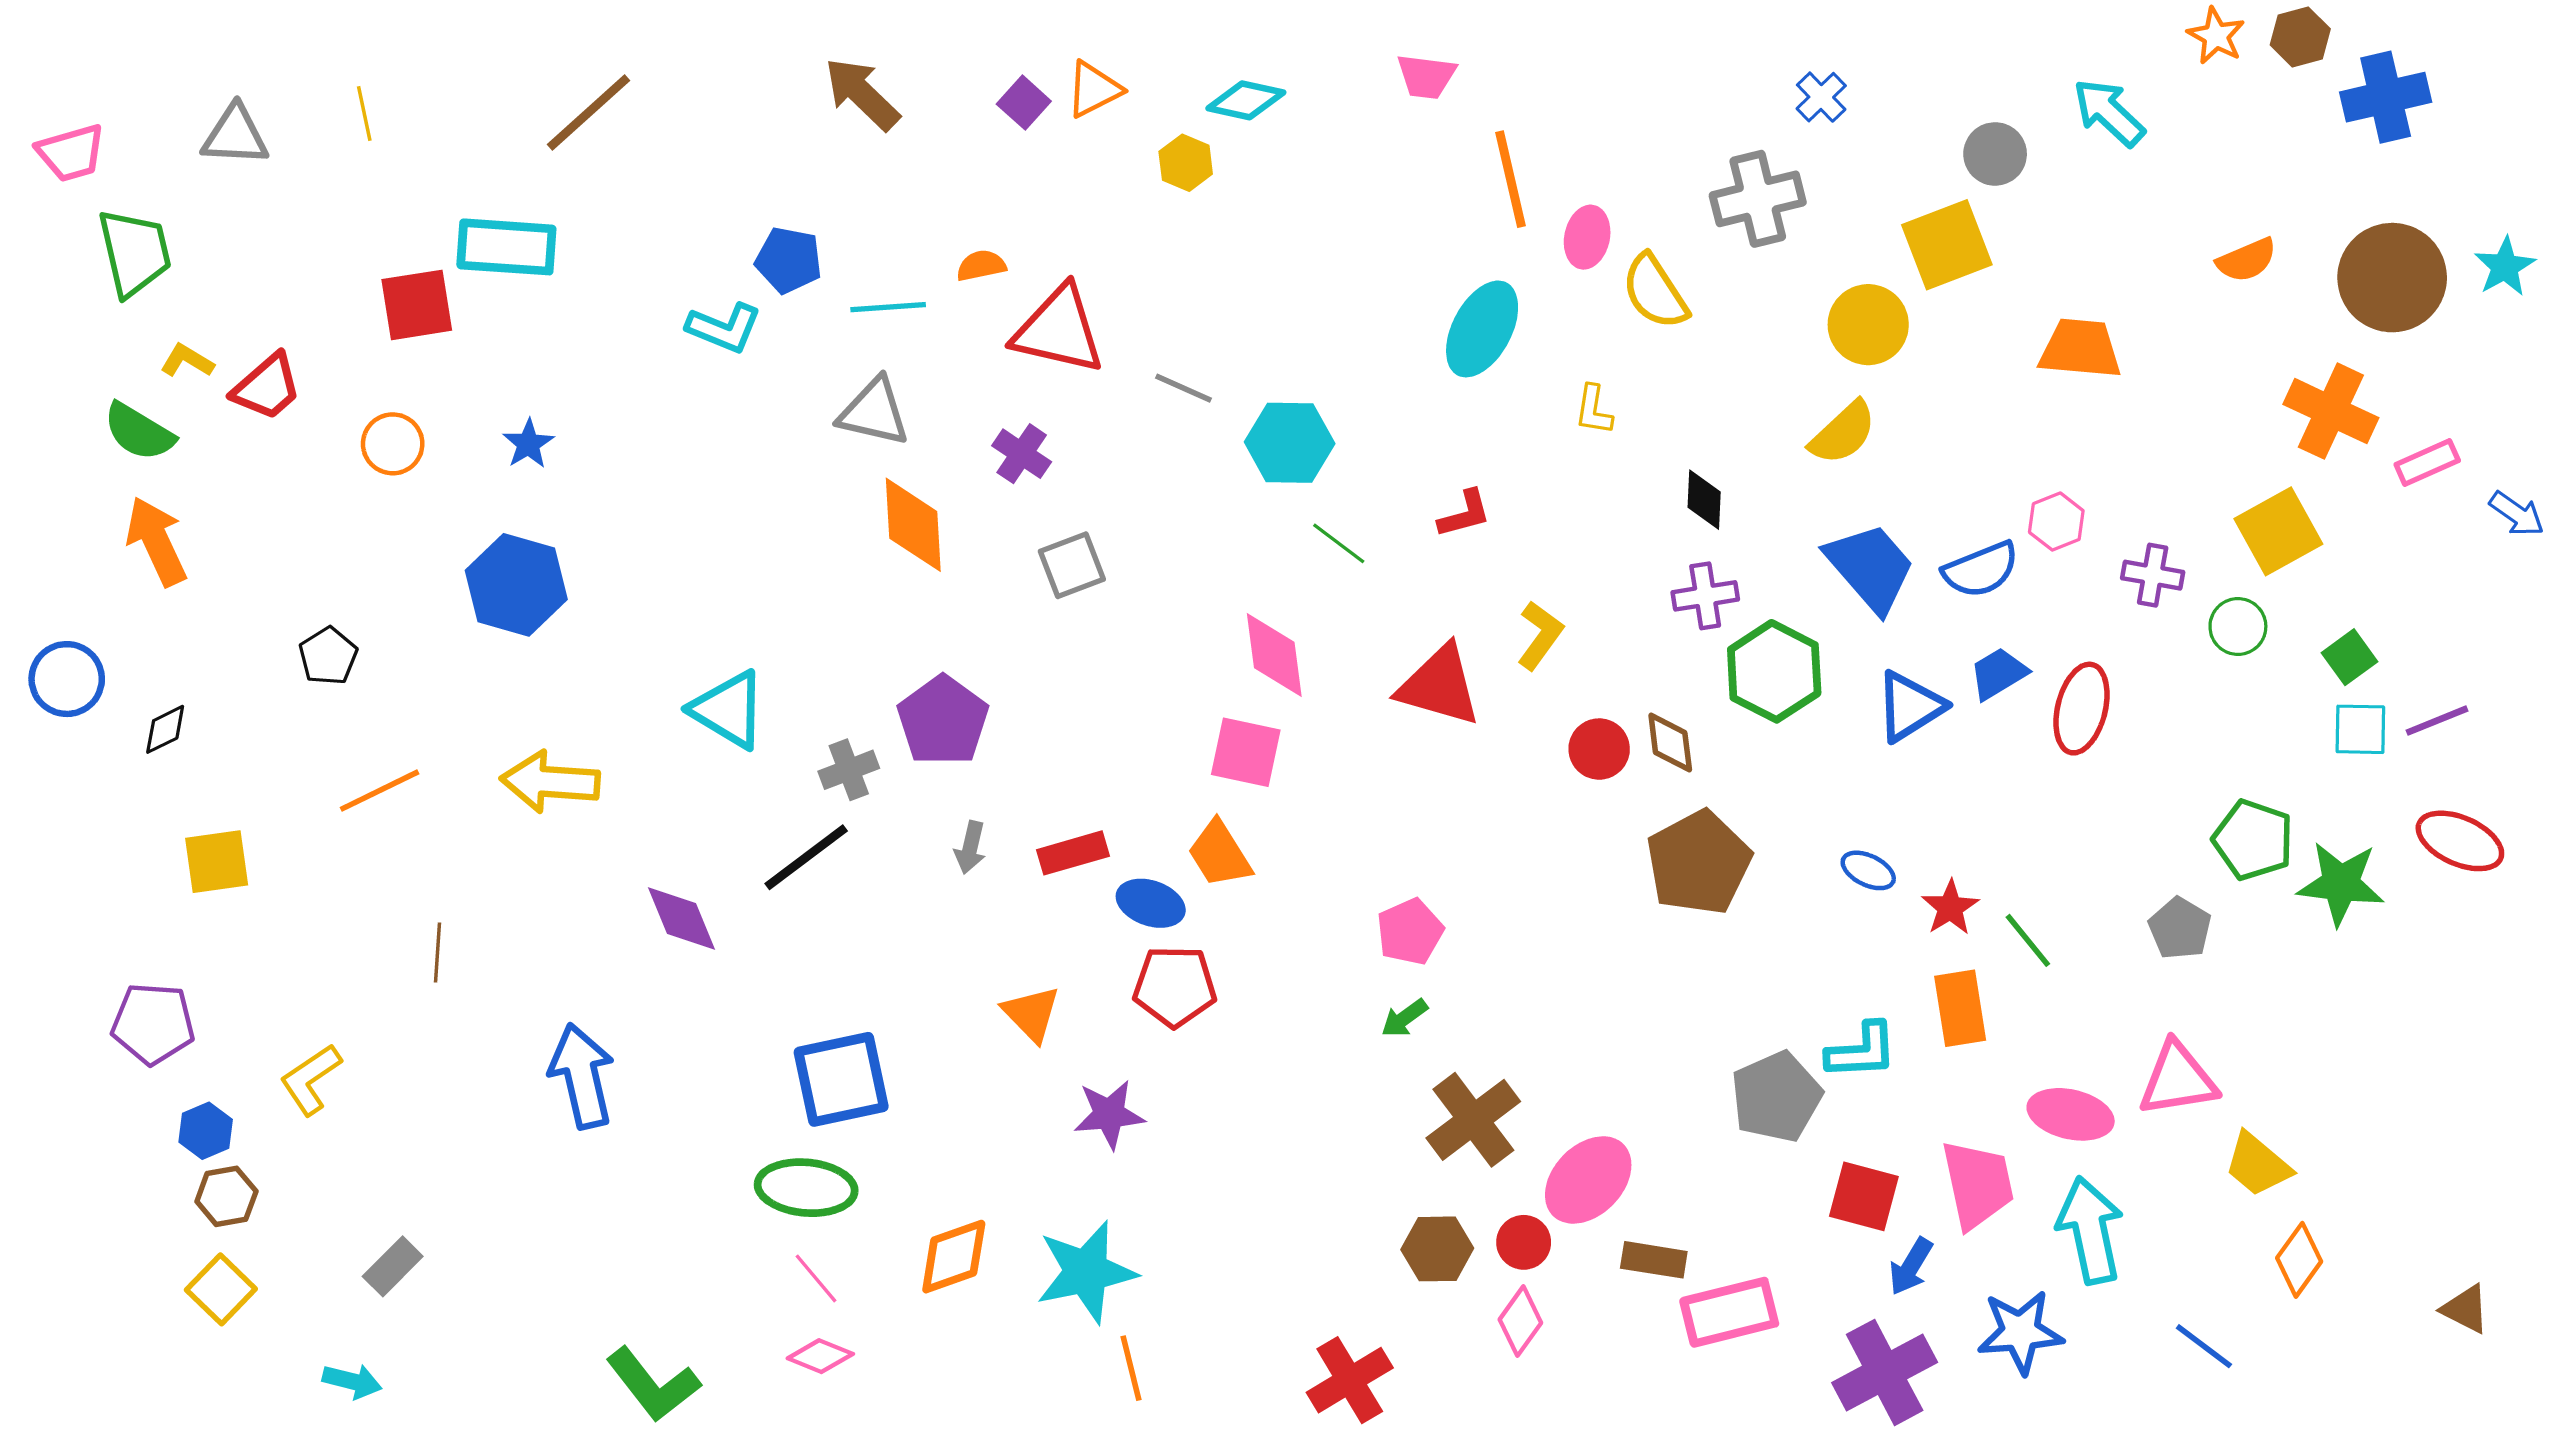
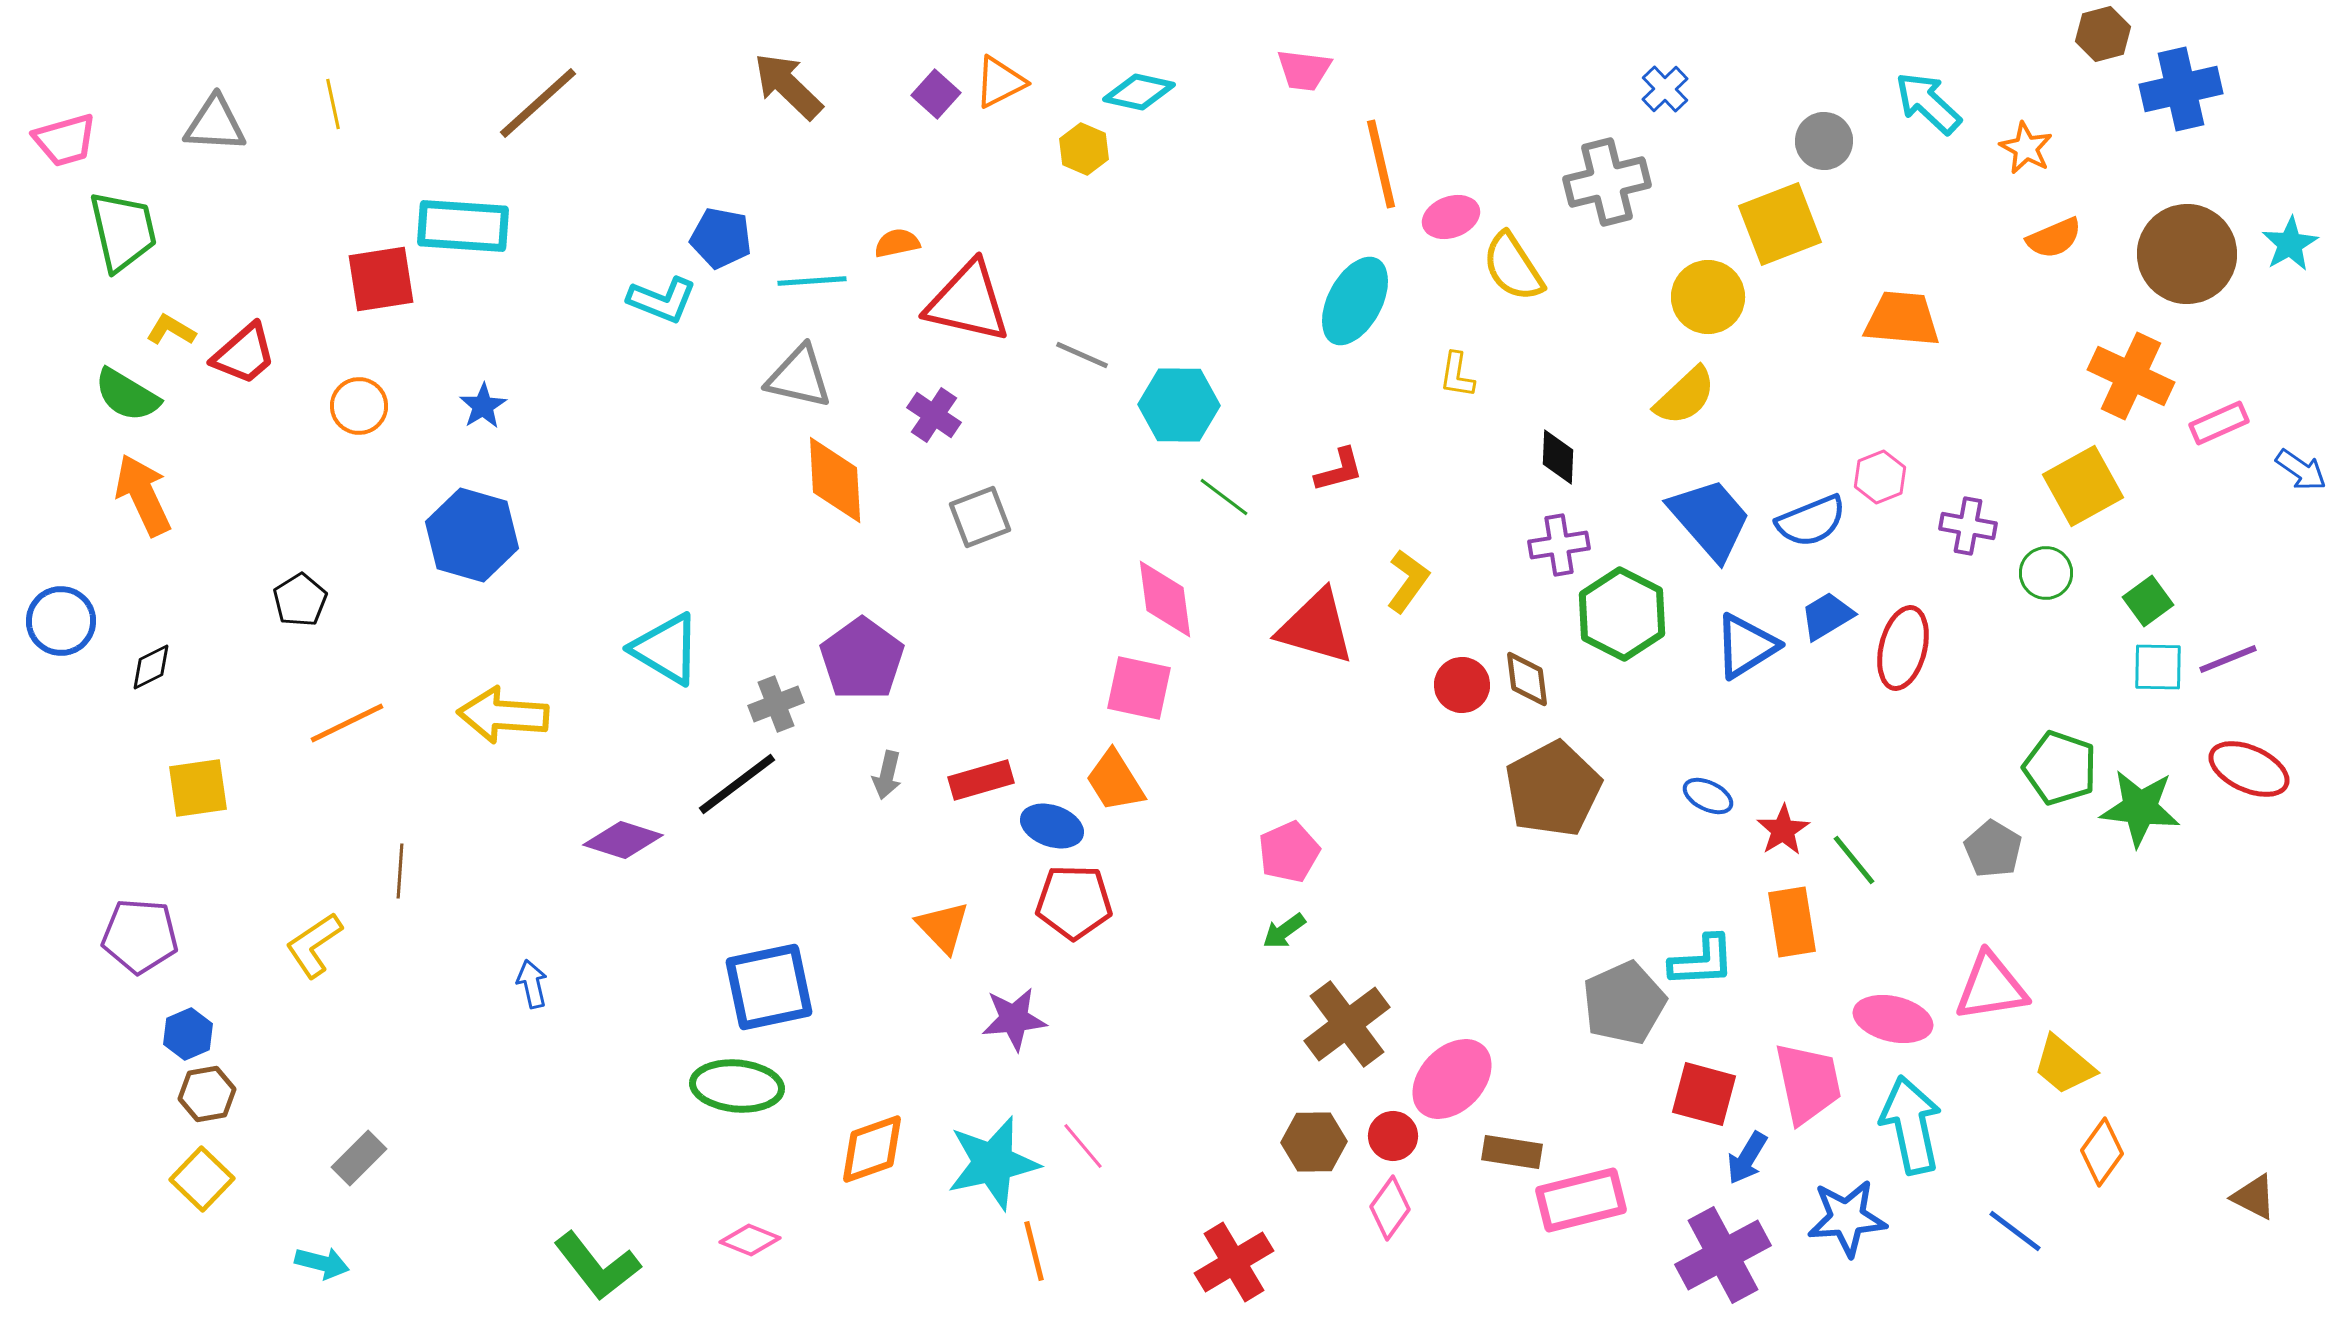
orange star: (2216, 36) -> (2026, 148), moved
pink ellipse: (1587, 237) -> (1451, 217), turned 58
purple diamond: (681, 919) -> (623, 840), turned -50
blue arrow: (582, 1076) -> (532, 984), size x0.5
yellow L-shape: (311, 1079) -> (314, 945), moved
pink line: (816, 1278) -> (1083, 1146), moved

